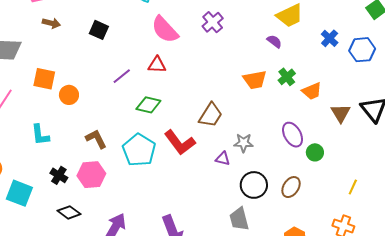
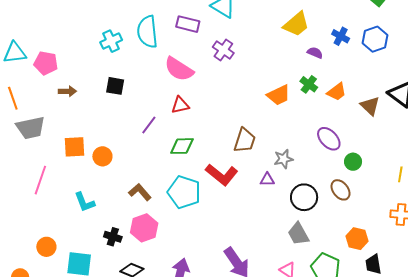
purple semicircle: (274, 41) -> (315, 53), moved
green circle: (315, 152) -> (353, 162), moved
brown ellipse: (291, 187) -> (341, 190), turned -55

